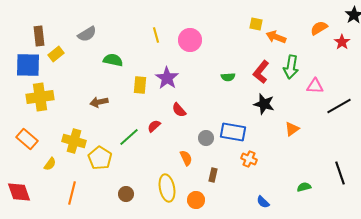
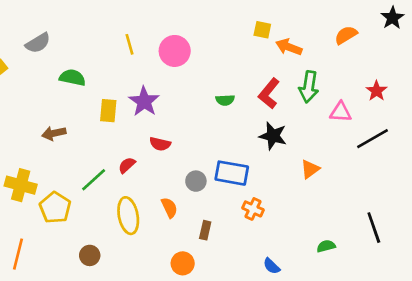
red star: (342, 42) -> (376, 91), moved
red semicircle: (179, 110) -> (160, 144), turned -35
yellow ellipse: (167, 188) -> (128, 216), moved

